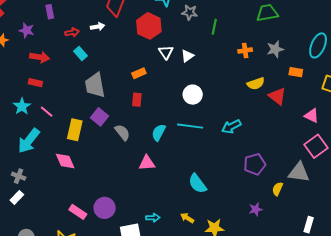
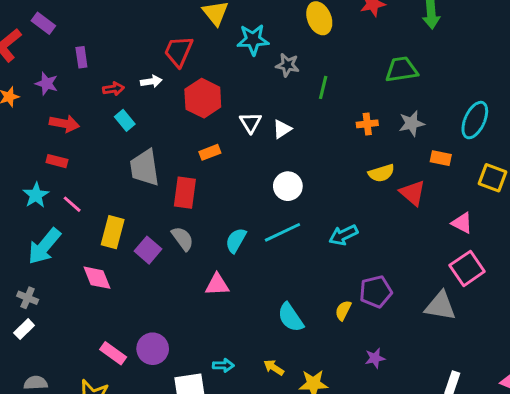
red hexagon: (149, 26) -> (203, 98), moved
red rectangle: (137, 100) -> (185, 193), moved, size x1.5
purple square: (100, 117) -> (148, 250), moved
cyan line: (190, 126) -> (283, 232), turned -35
yellow semicircle: (277, 189) -> (343, 310), moved

